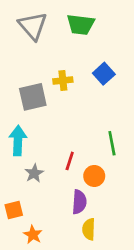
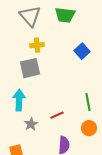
yellow cross: (63, 80) -> (37, 45), moved
red line: (70, 161) -> (57, 115), turned 48
orange circle: (94, 176) -> (89, 128), moved

